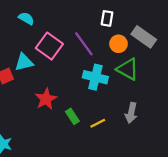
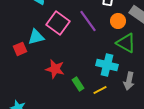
cyan cross: (95, 77) -> (107, 65), moved
red star: (46, 99) -> (55, 69), turned -30

